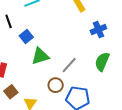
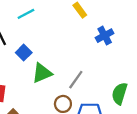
green semicircle: (102, 62) -> (120, 94), moved

